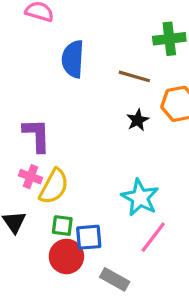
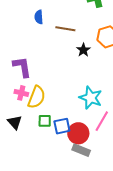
blue semicircle: (73, 59) -> (39, 17), size x0.6
brown line: (134, 76) -> (65, 29), moved
red circle: (66, 256) -> (78, 133), moved

